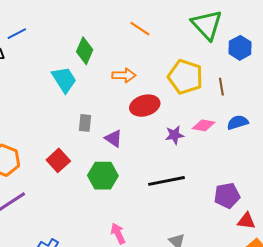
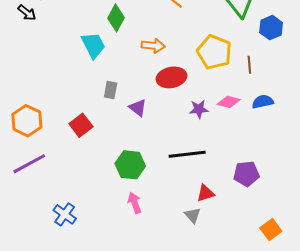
green hexagon: (103, 176) -> (130, 165), moved
red triangle: (246, 221) -> (206, 193), moved, turned -30

